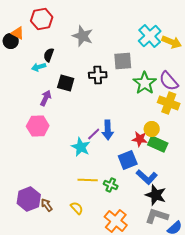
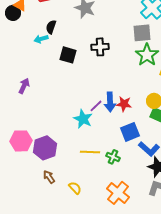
gray square: (123, 61) -> (142, 33), moved
purple arrow: (46, 98) -> (24, 86), moved
pink hexagon: (38, 126) -> (21, 141), moved
red star: (140, 139) -> (124, 104), moved
purple hexagon: (29, 199) -> (45, 148), moved
yellow semicircle: (77, 208) -> (75, 188), moved

